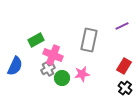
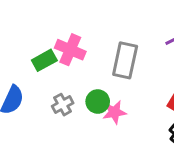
pink cross: (53, 55) -> (70, 50), moved
green circle: (62, 78) -> (98, 102), moved

